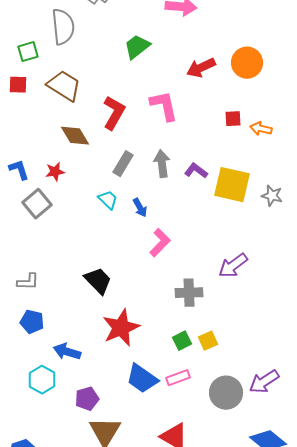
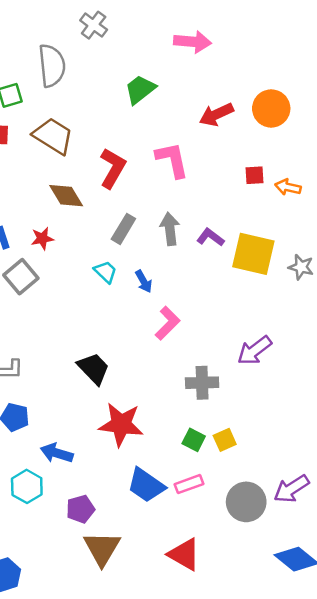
red star: (121, 328) -> (121, 424), turned 30
green square: (182, 341) -> (194, 440), turned -36

